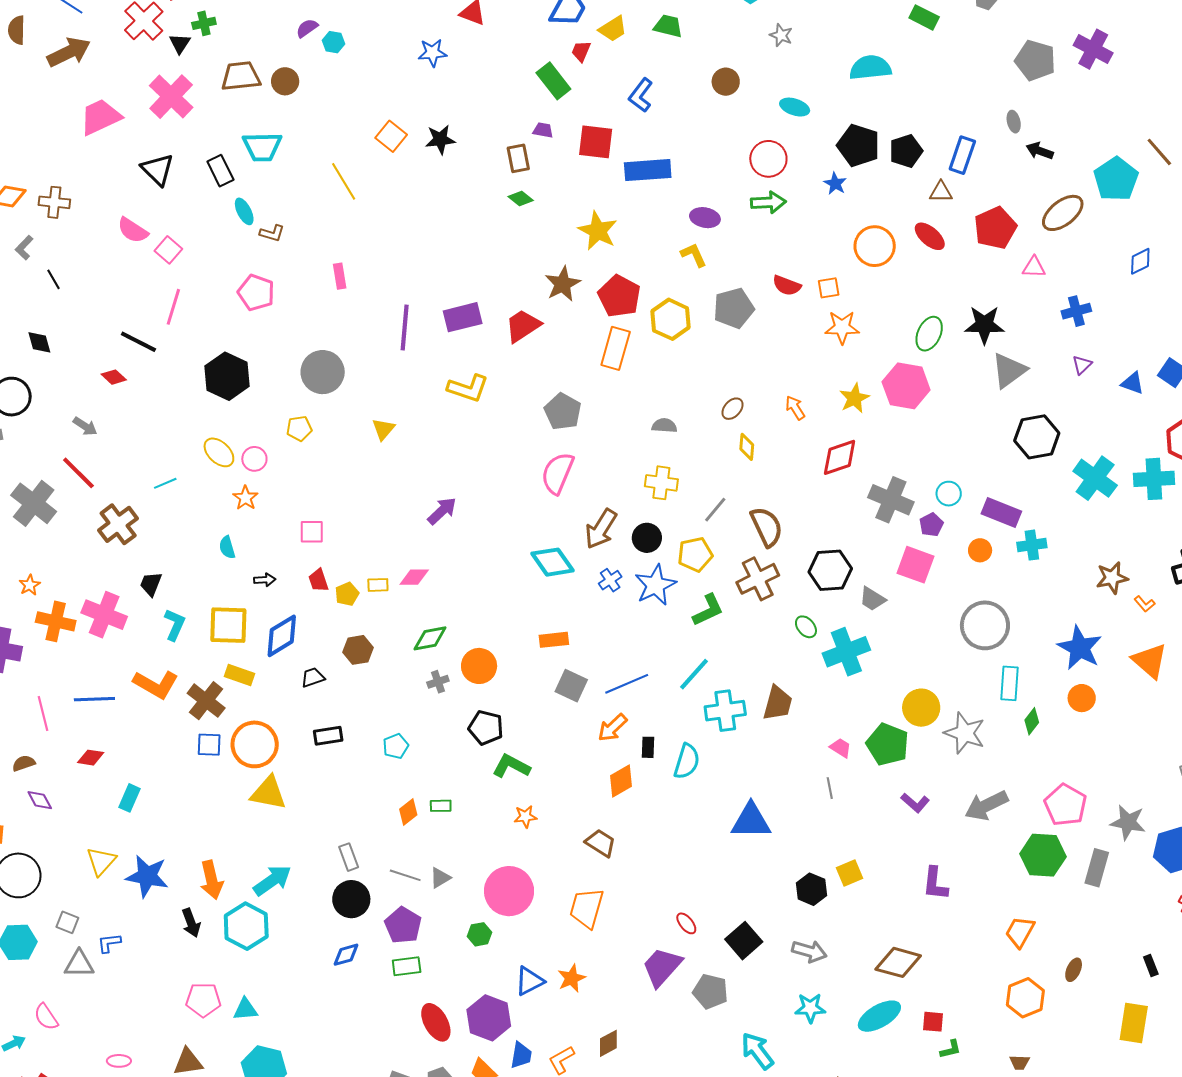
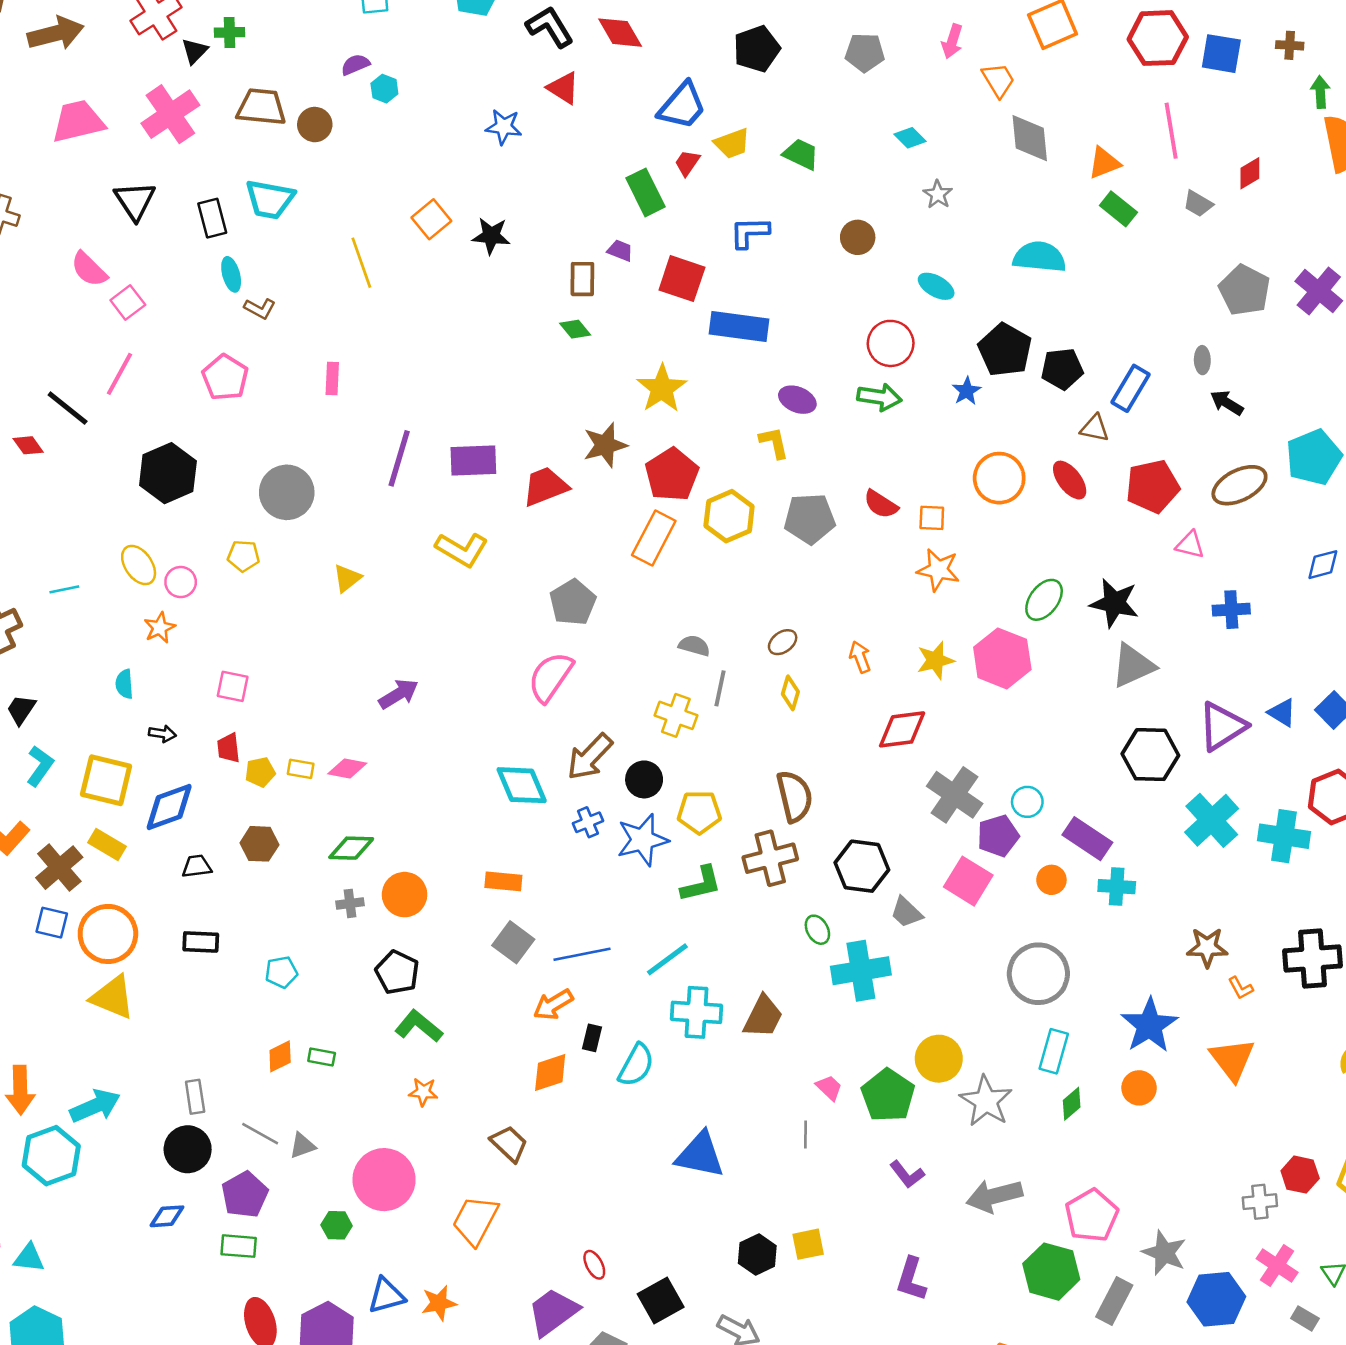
blue L-shape: (641, 95) -> (750, 232), turned 40
purple triangle: (1082, 365) -> (1222, 726), moved, size x2.0
gray line: (715, 510) -> (720, 688), moved, turned -40
purple pentagon: (931, 525) -> (998, 836), size x1.4

